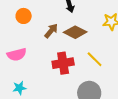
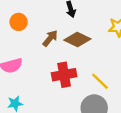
yellow line: (95, 59) -> (100, 81), moved

